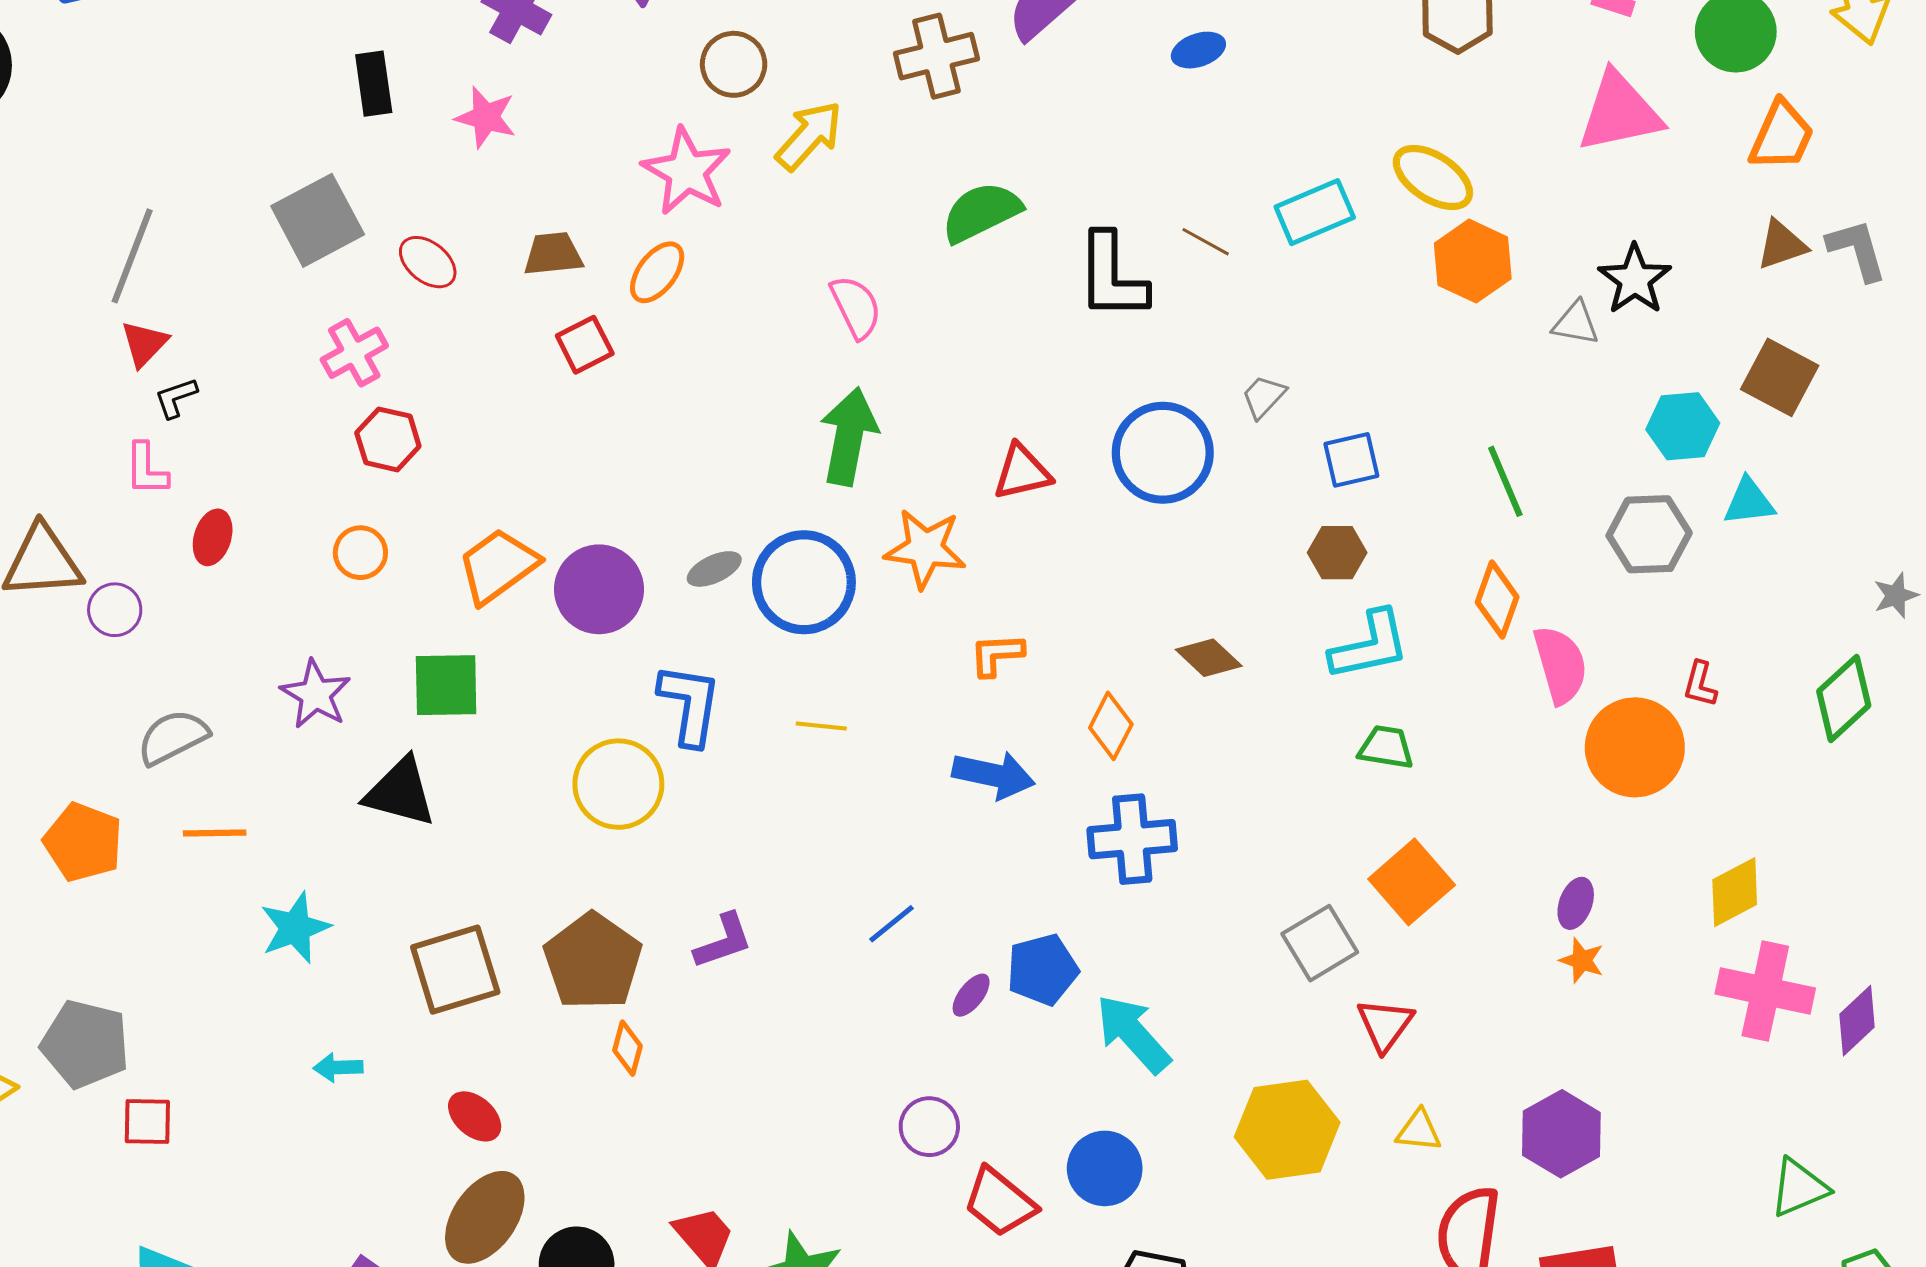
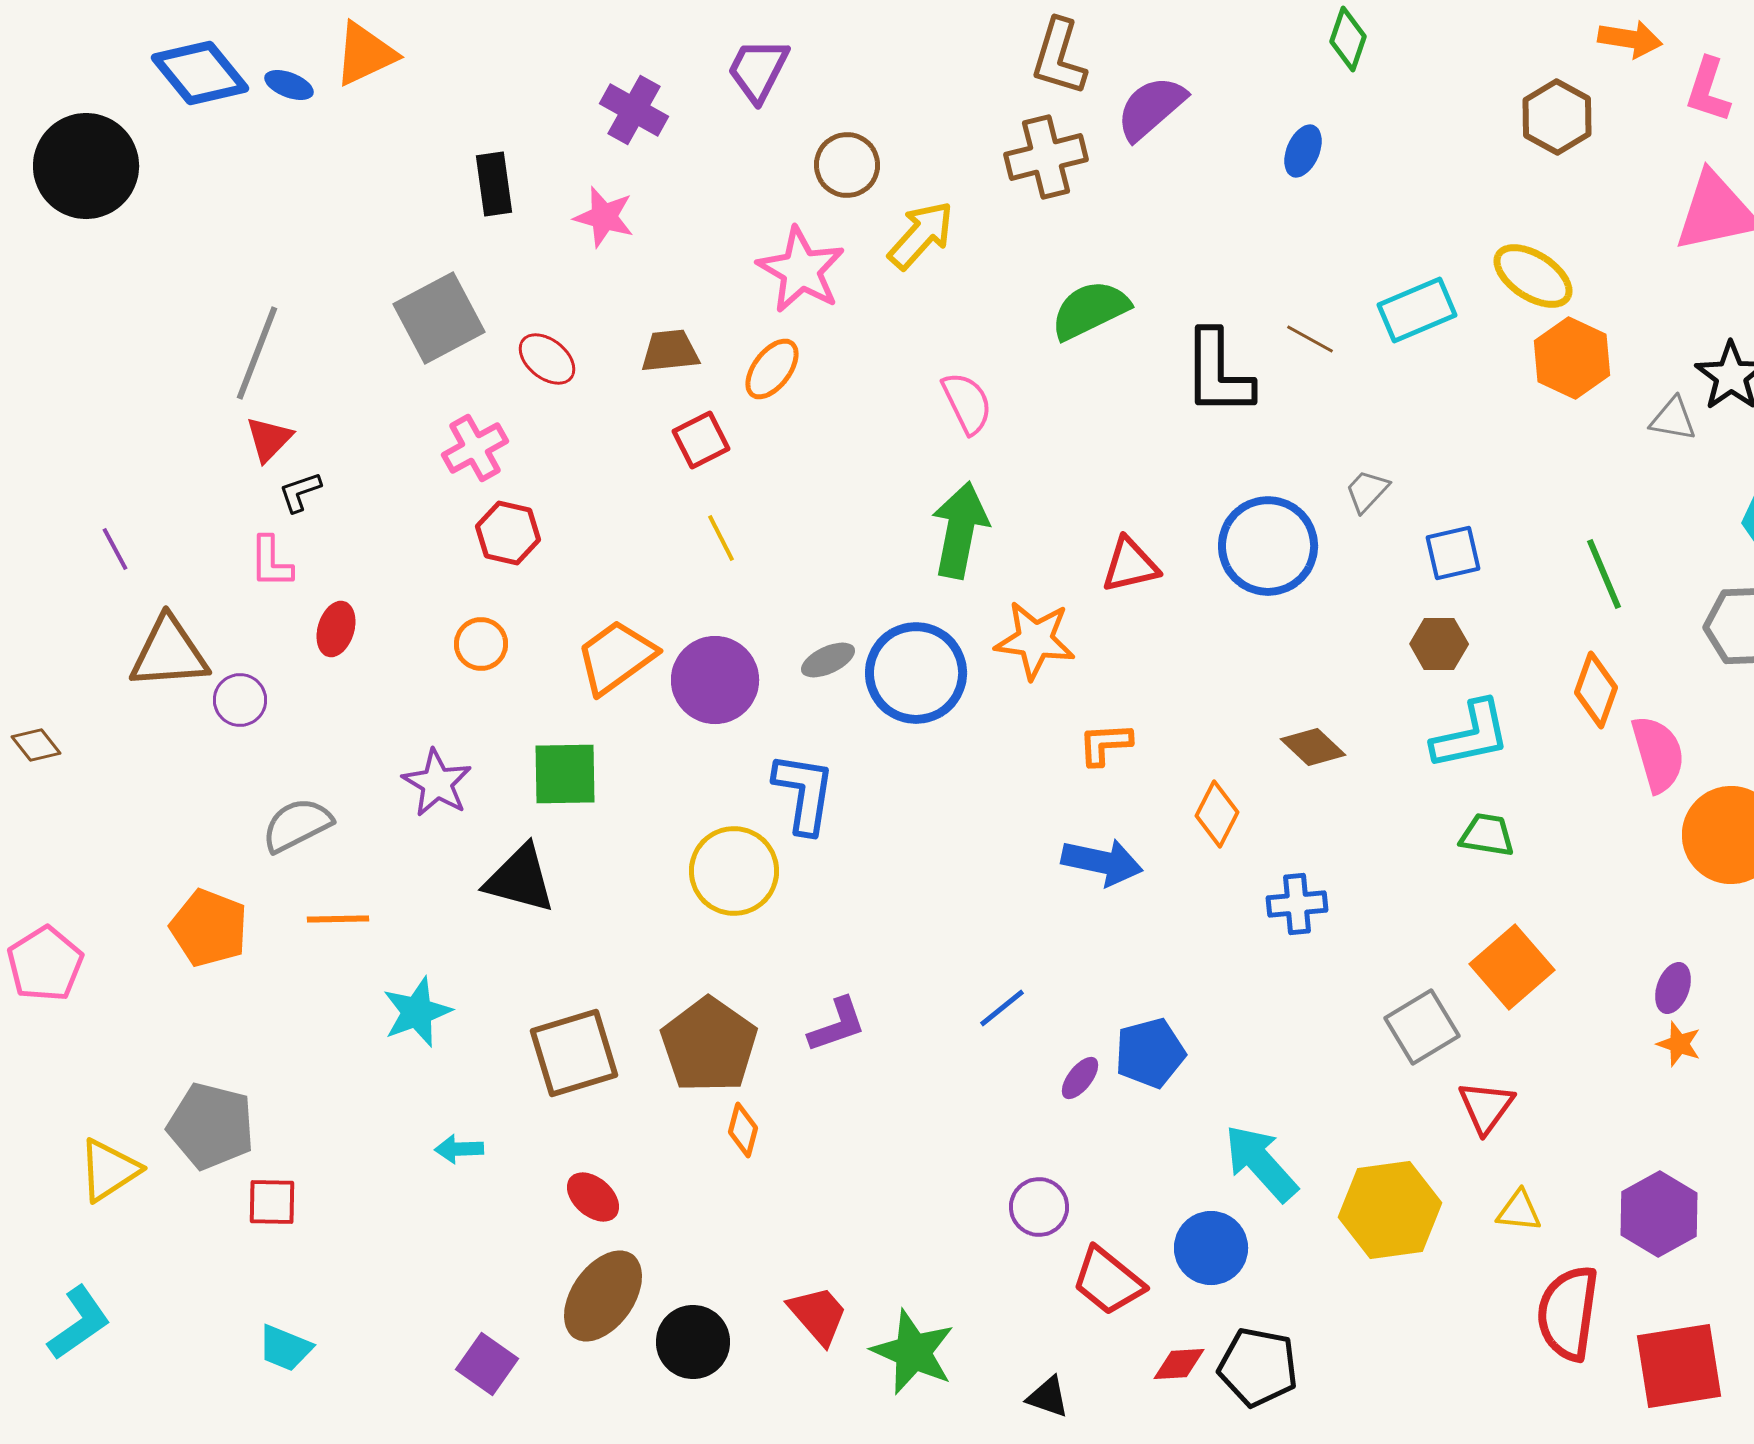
blue ellipse: (1198, 50) -> (1303, 151), turned -48
yellow line: (821, 726) -> (721, 538), moved, turned 57
blue cross: (1132, 839) -> (1297, 904), moved, size x0.7
cyan arrow: (1133, 1034) -> (1261, 1163), moved

